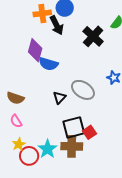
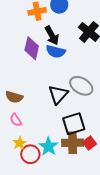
black arrow: (57, 25) -> (52, 35), moved
blue semicircle: (48, 64) -> (56, 52), moved
black triangle: (59, 98) -> (58, 95), size x1.5
red square: (90, 132) -> (90, 143), moved

